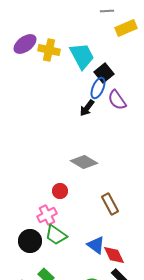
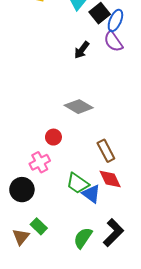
blue ellipse: (98, 88) -> (115, 21), moved
green trapezoid: (56, 235) -> (78, 183), moved
red diamond: (114, 255) -> (110, 179), moved

